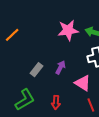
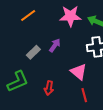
orange line: (12, 35) -> (28, 16), moved
purple arrow: (60, 67) -> (55, 45), moved

